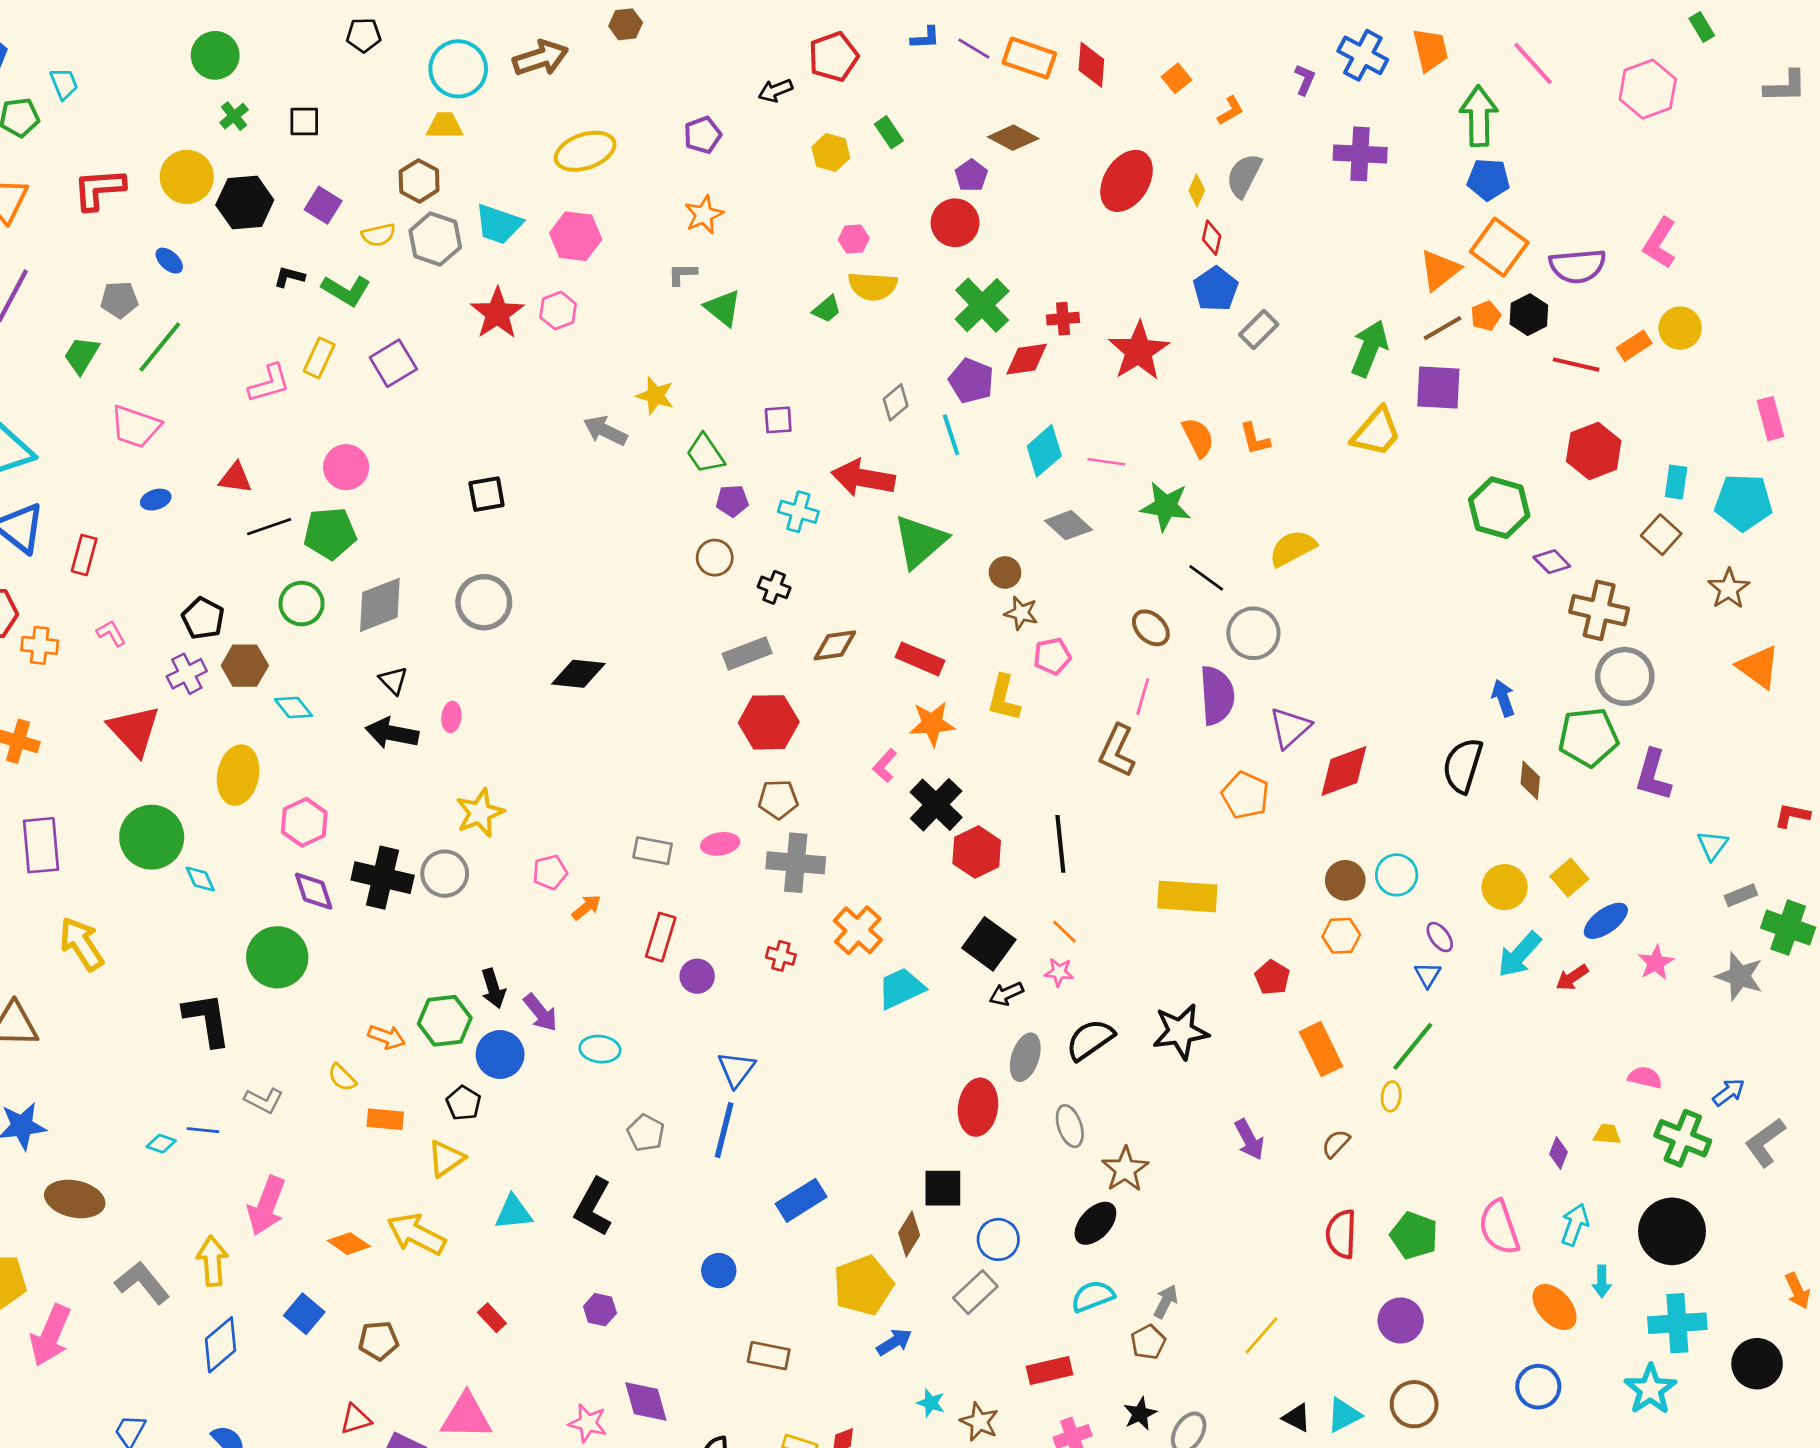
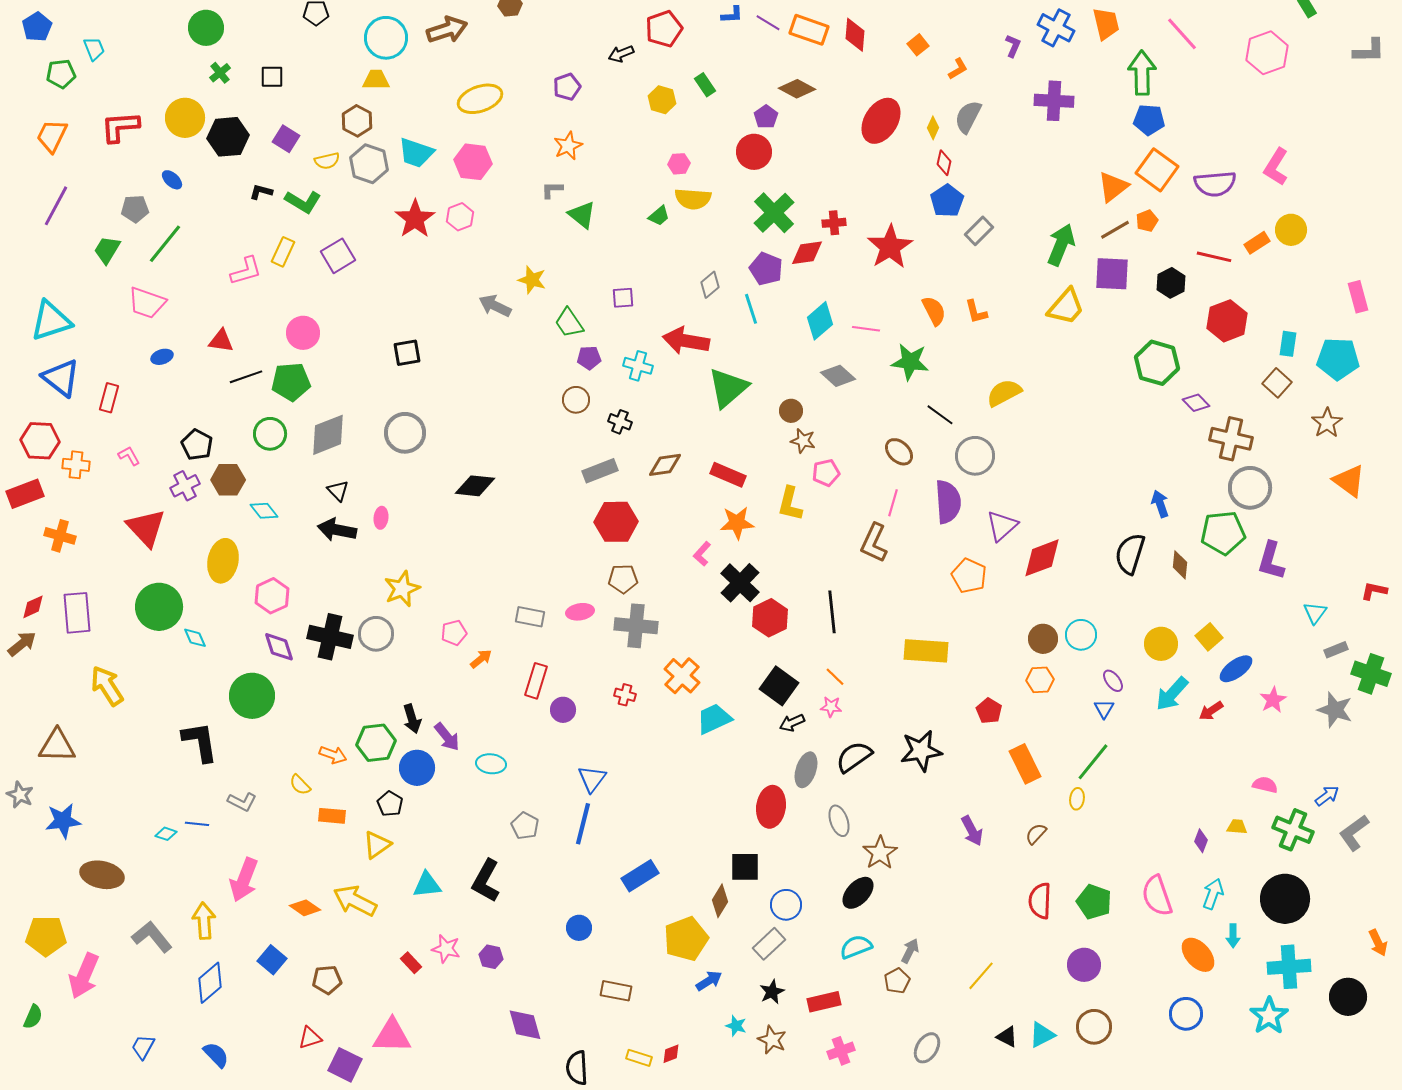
black hexagon: (1529, 315) -> (1171, 283), moved
black star: (1140, 1414) -> (772, 992), moved
pink star: (588, 1423) -> (446, 949), moved

